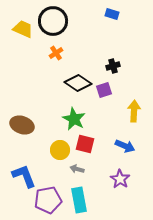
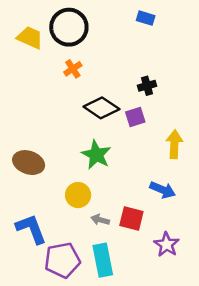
red square: (85, 144) -> (131, 218), moved
purple star: (120, 179) -> (167, 245), moved

